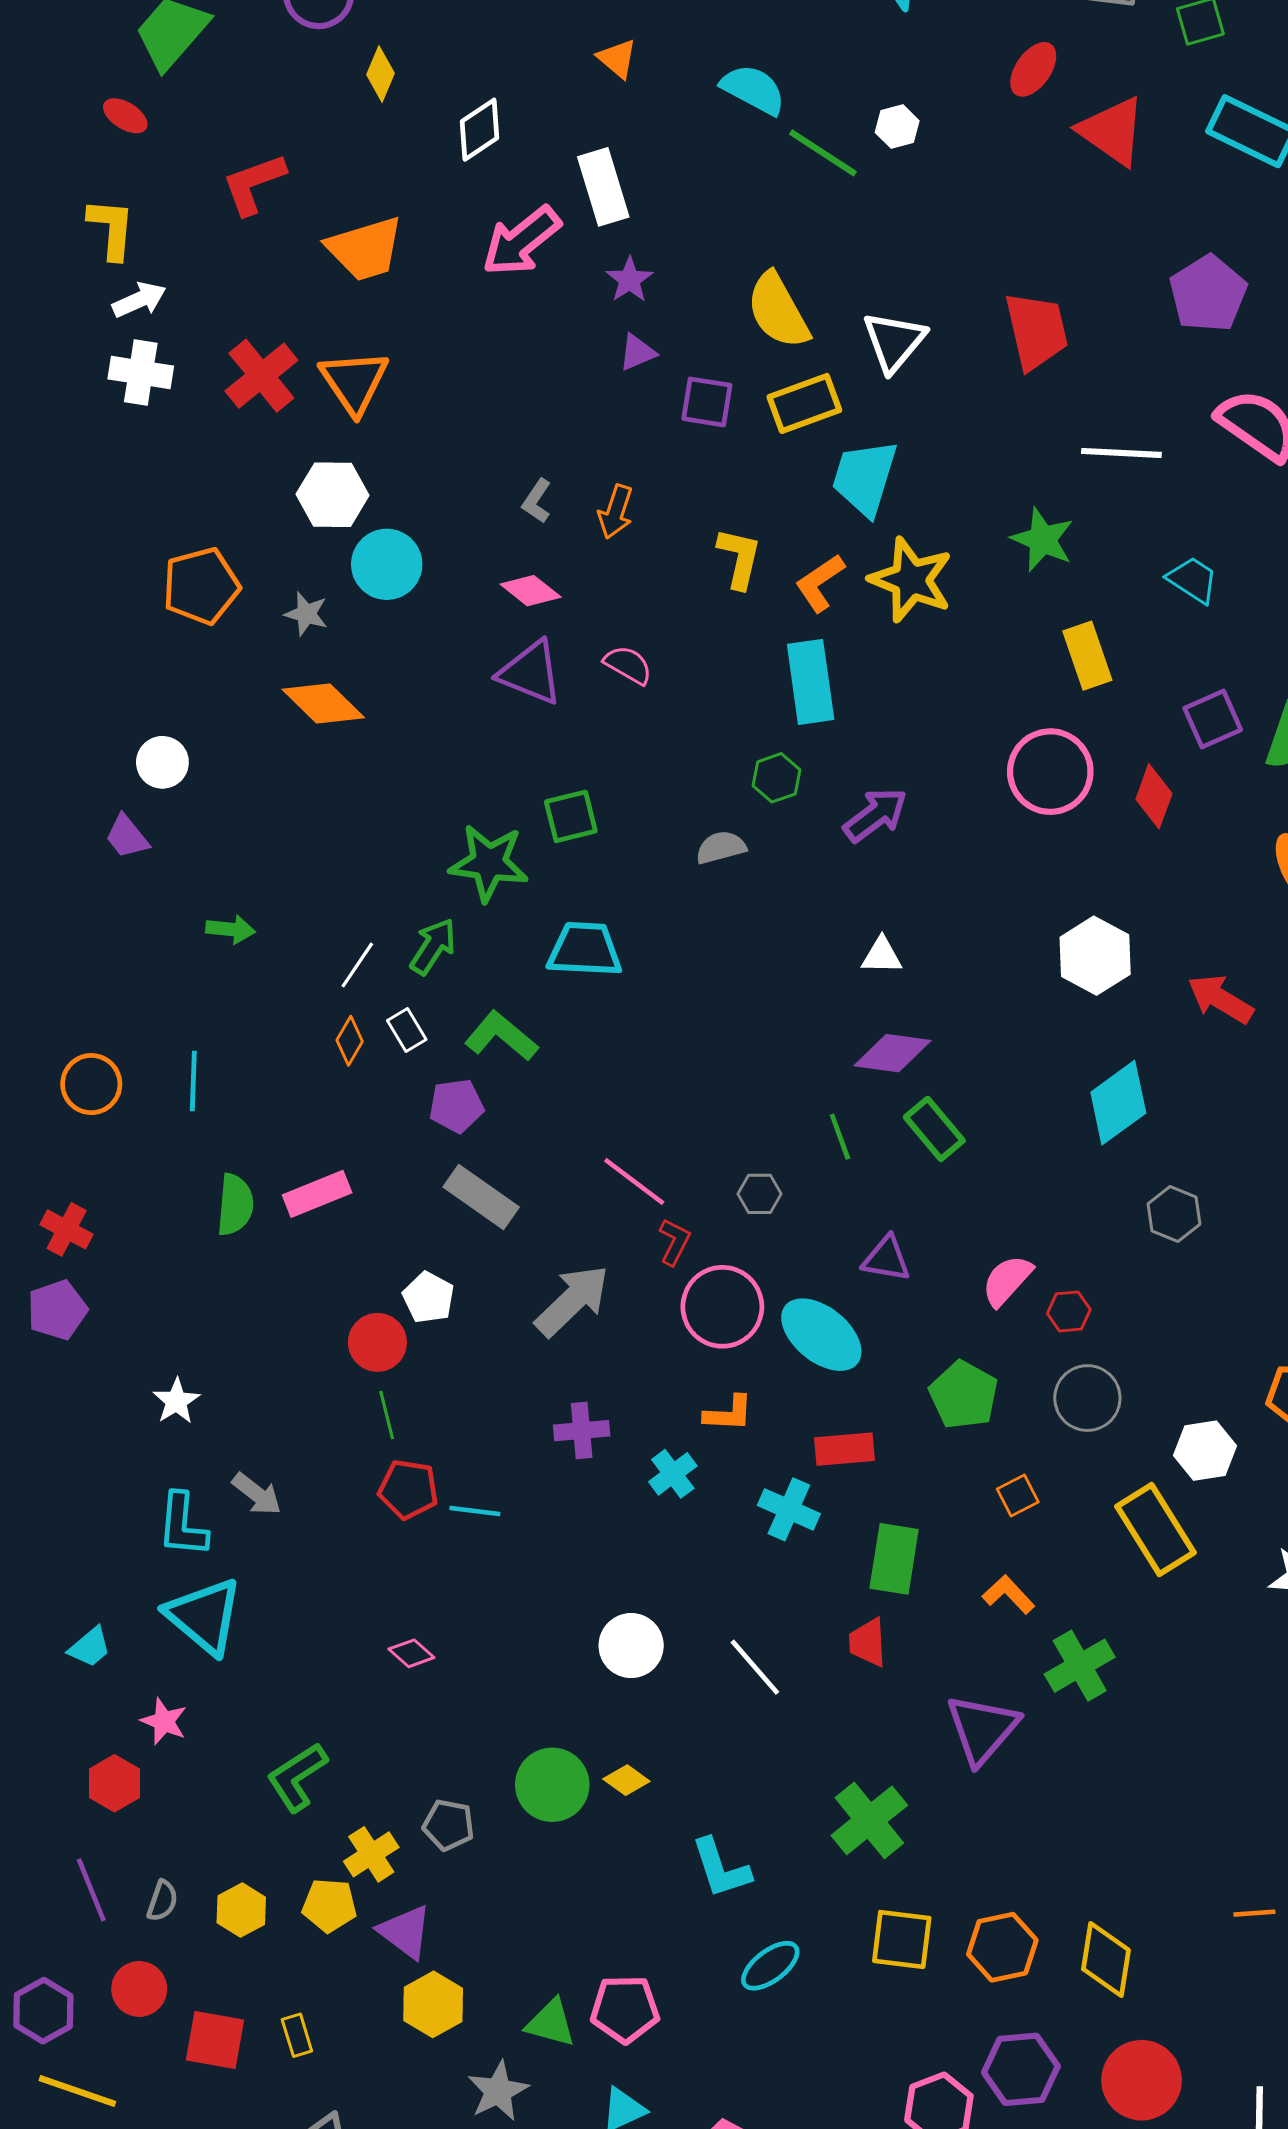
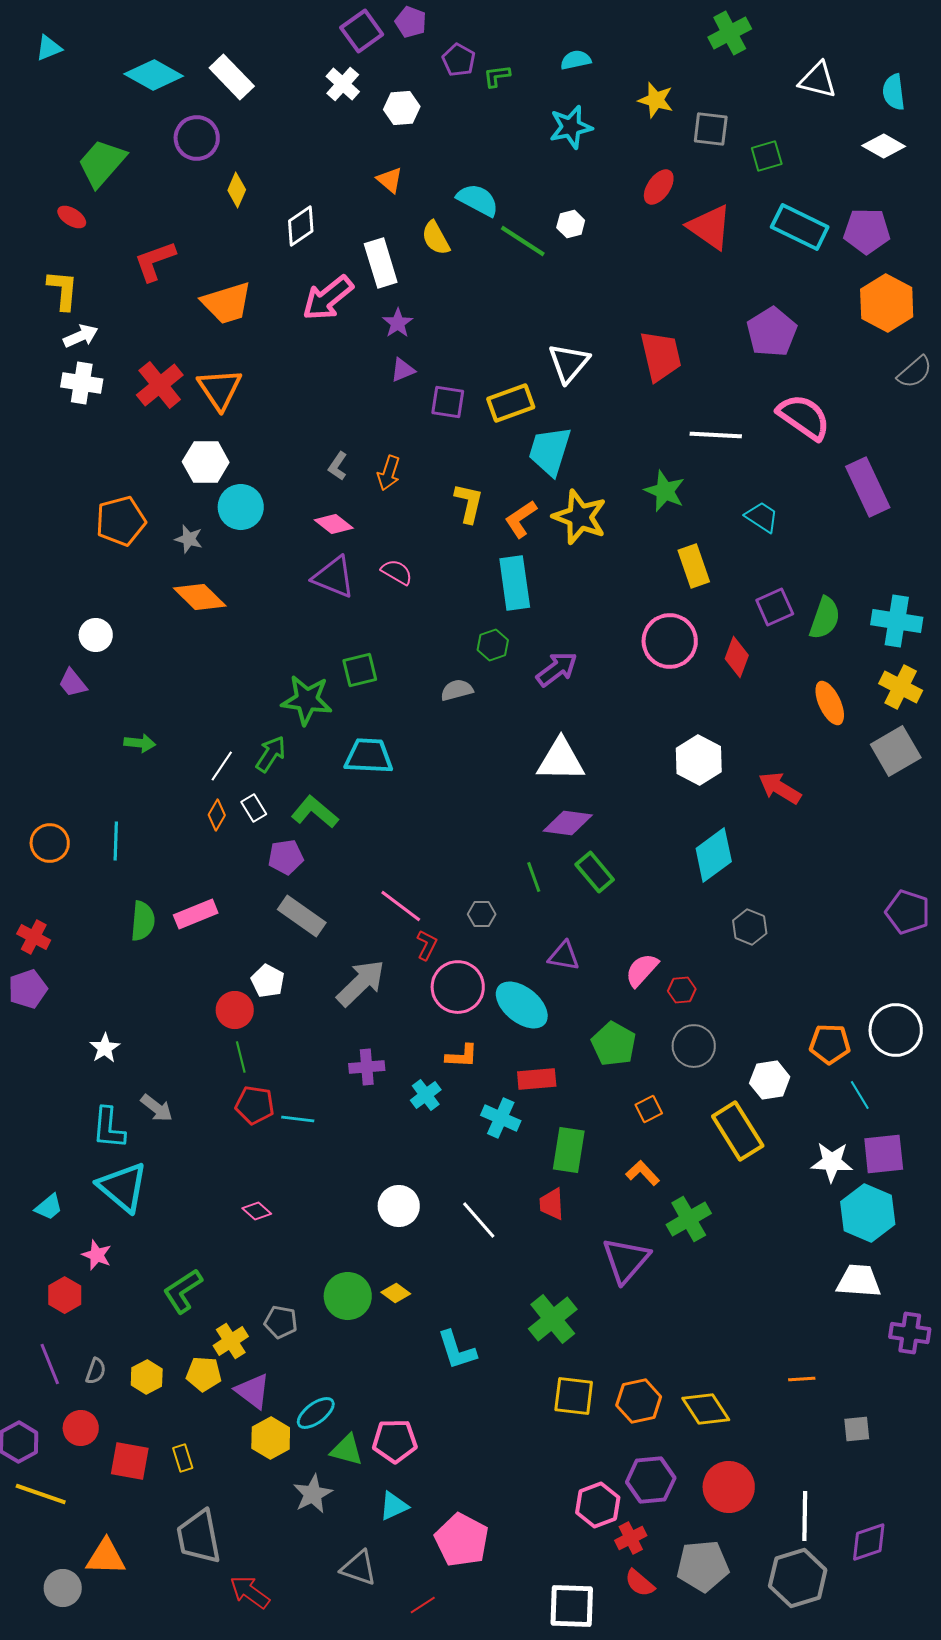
yellow semicircle: (778, 311) -> (436, 238), moved, size x0.7
white triangle: (882, 956) -> (561, 760), size x1.8
yellow diamond: (1106, 1960) -> (706, 1409), turned -42
cyan ellipse: (770, 1966) -> (316, 1413), moved

